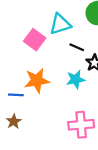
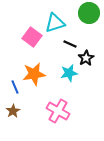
blue line: (16, 95) -> (15, 87), turned 64
pink cross: (81, 125) -> (58, 111), moved, turned 35

